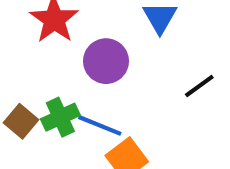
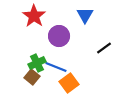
brown square: (21, 121) -> (32, 77), moved

